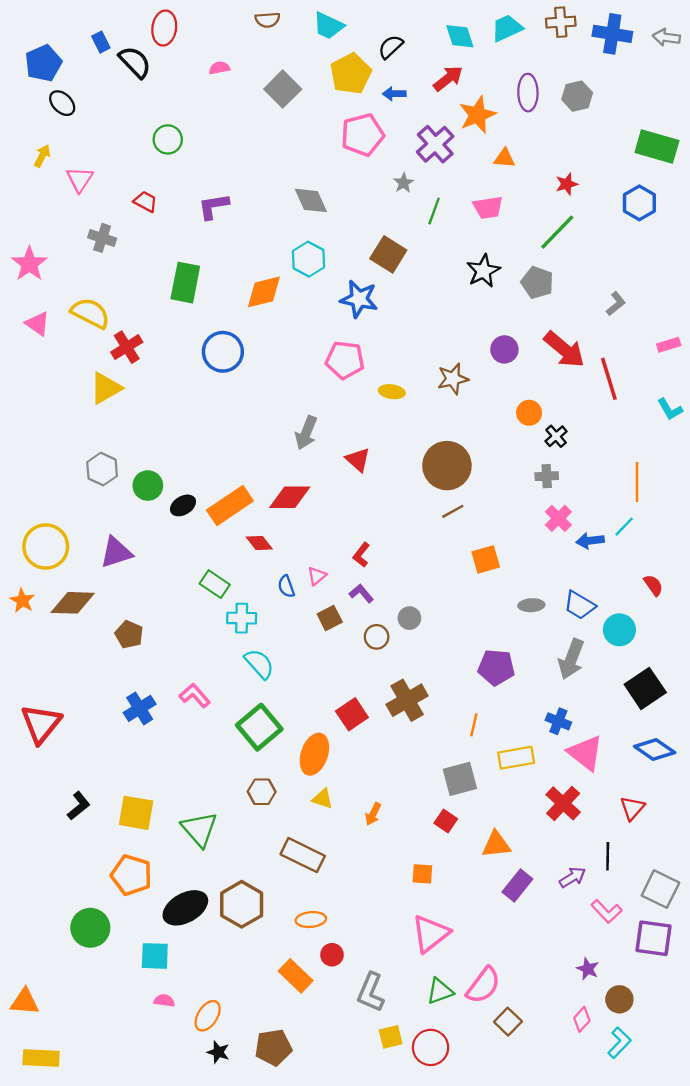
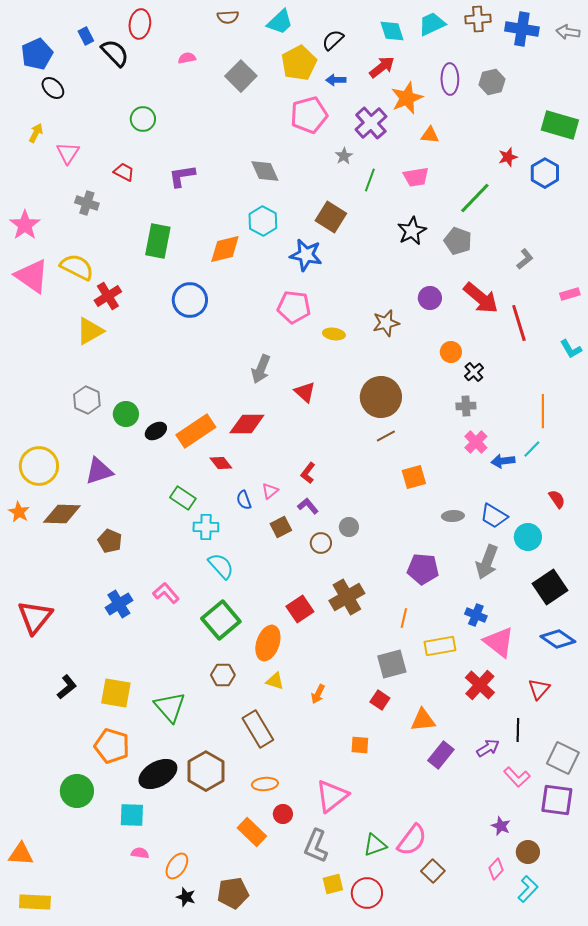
cyan trapezoid: (328, 26) -> (280, 22), turned -68
red star: (567, 184) -> (508, 157), moved
pink triangle: (38, 324) -> (32, 276), size x1.6
brown rectangle: (303, 855) -> (258, 729), turned 33
pink triangle: (431, 934) -> (332, 796), moved

